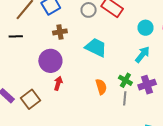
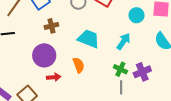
cyan arrow: (142, 55) -> (124, 41), moved
red arrow: (58, 83) -> (54, 77), turned 72
orange semicircle: (101, 87) -> (79, 65), moved

